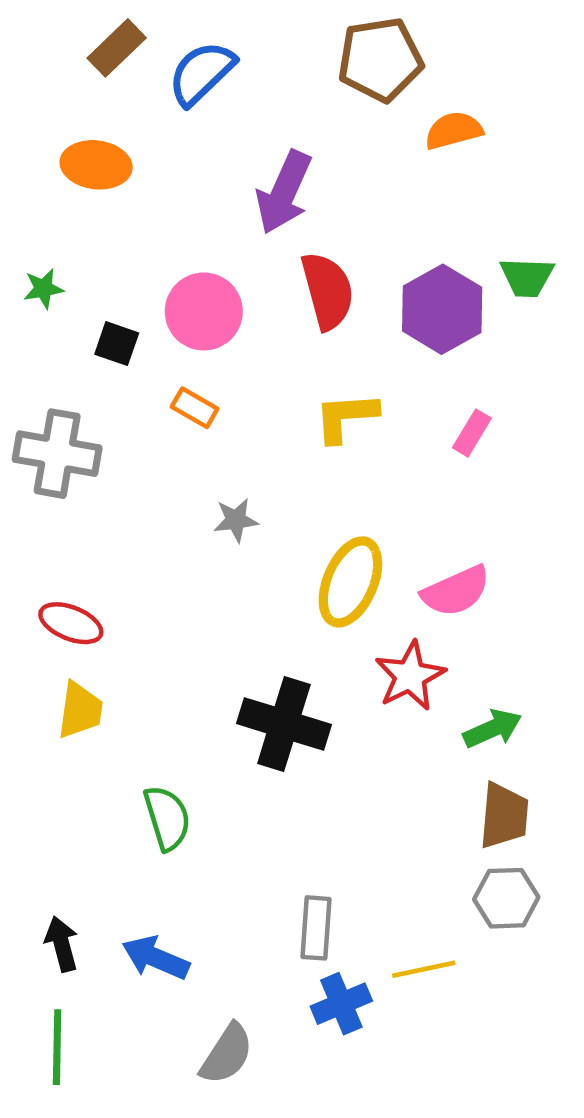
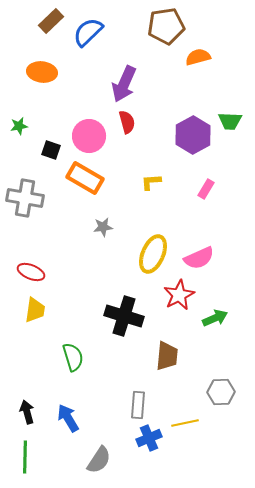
red semicircle: (328, 291) -> (127, 122), moved, size x0.7
orange rectangle: (195, 408) -> (85, 178), size x1.8
yellow L-shape: (346, 417) -> (151, 182), size x0.7
brown trapezoid: (504, 816) -> (167, 356), moved
blue arrow: (156, 958) -> (68, 418), turned 36

